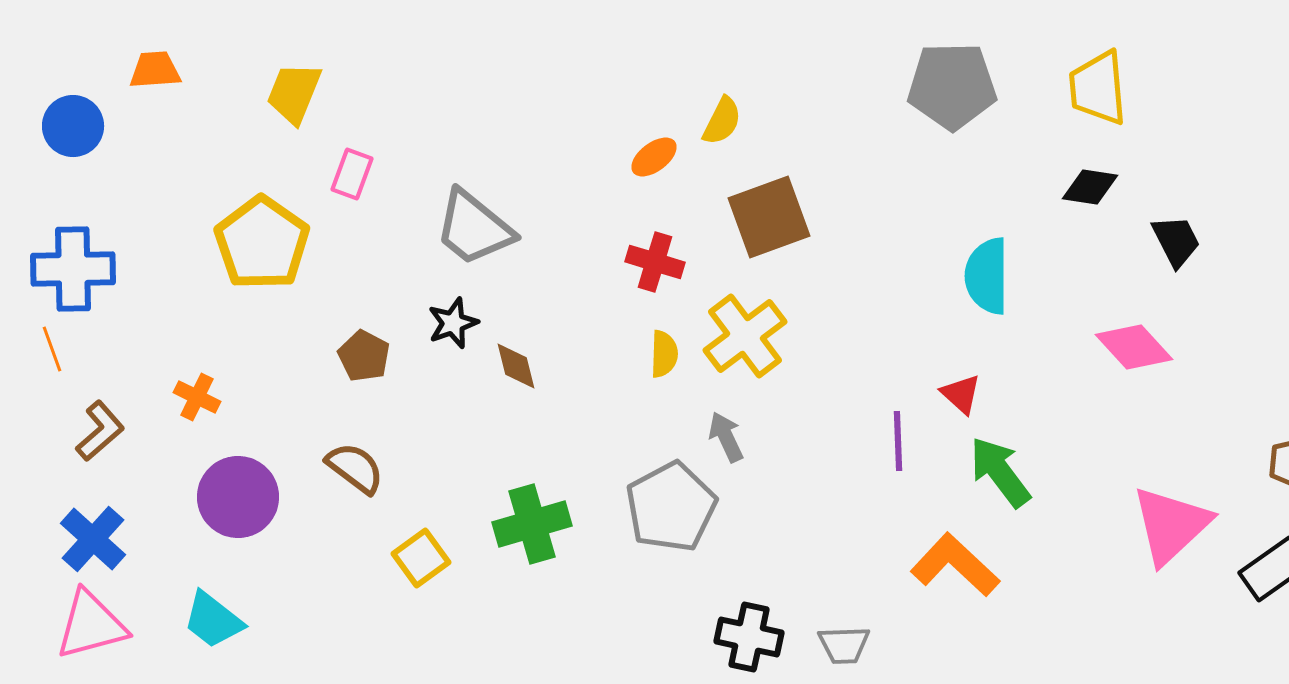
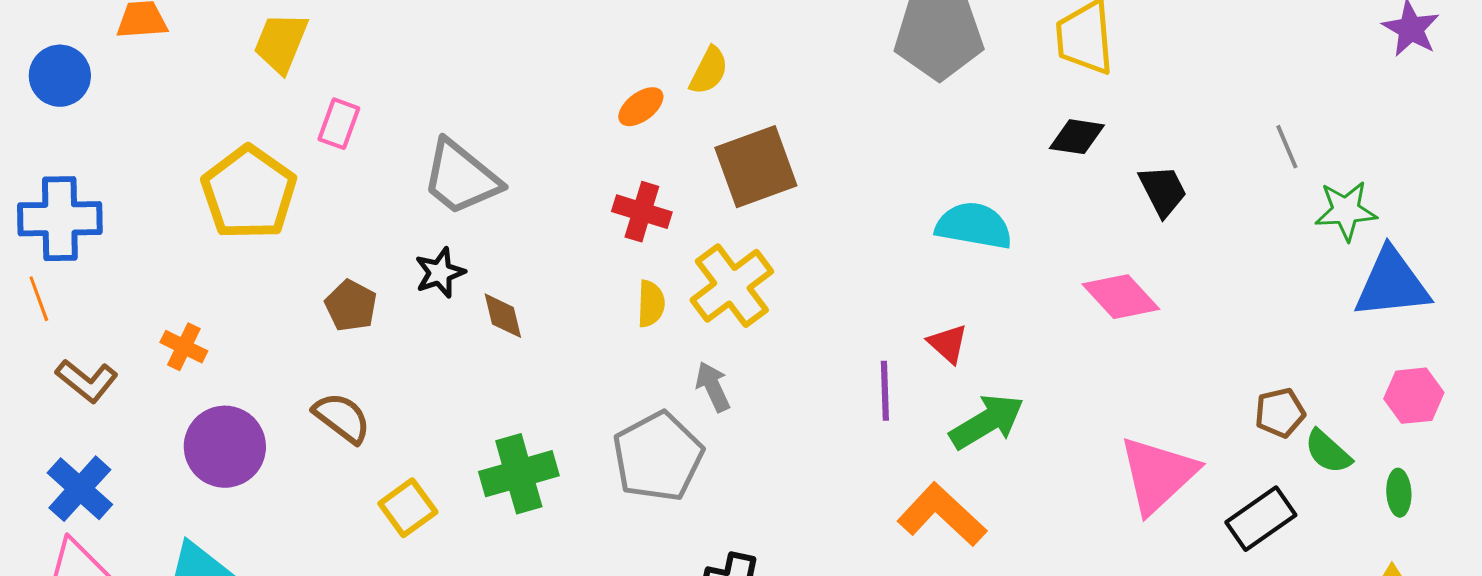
cyan semicircle: (987, 276) -> (974, 226), turned 100
brown L-shape: (100, 431) -> (87, 381), turned 80
green arrow: (1000, 472) -> (987, 422), turned 96

